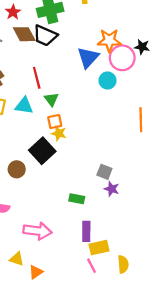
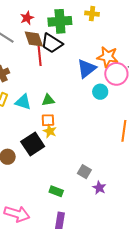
red line: (37, 78) -> (40, 56), moved
green triangle: (51, 99) -> (48, 100), turned 48
purple star: (112, 189) -> (99, 188), moved

